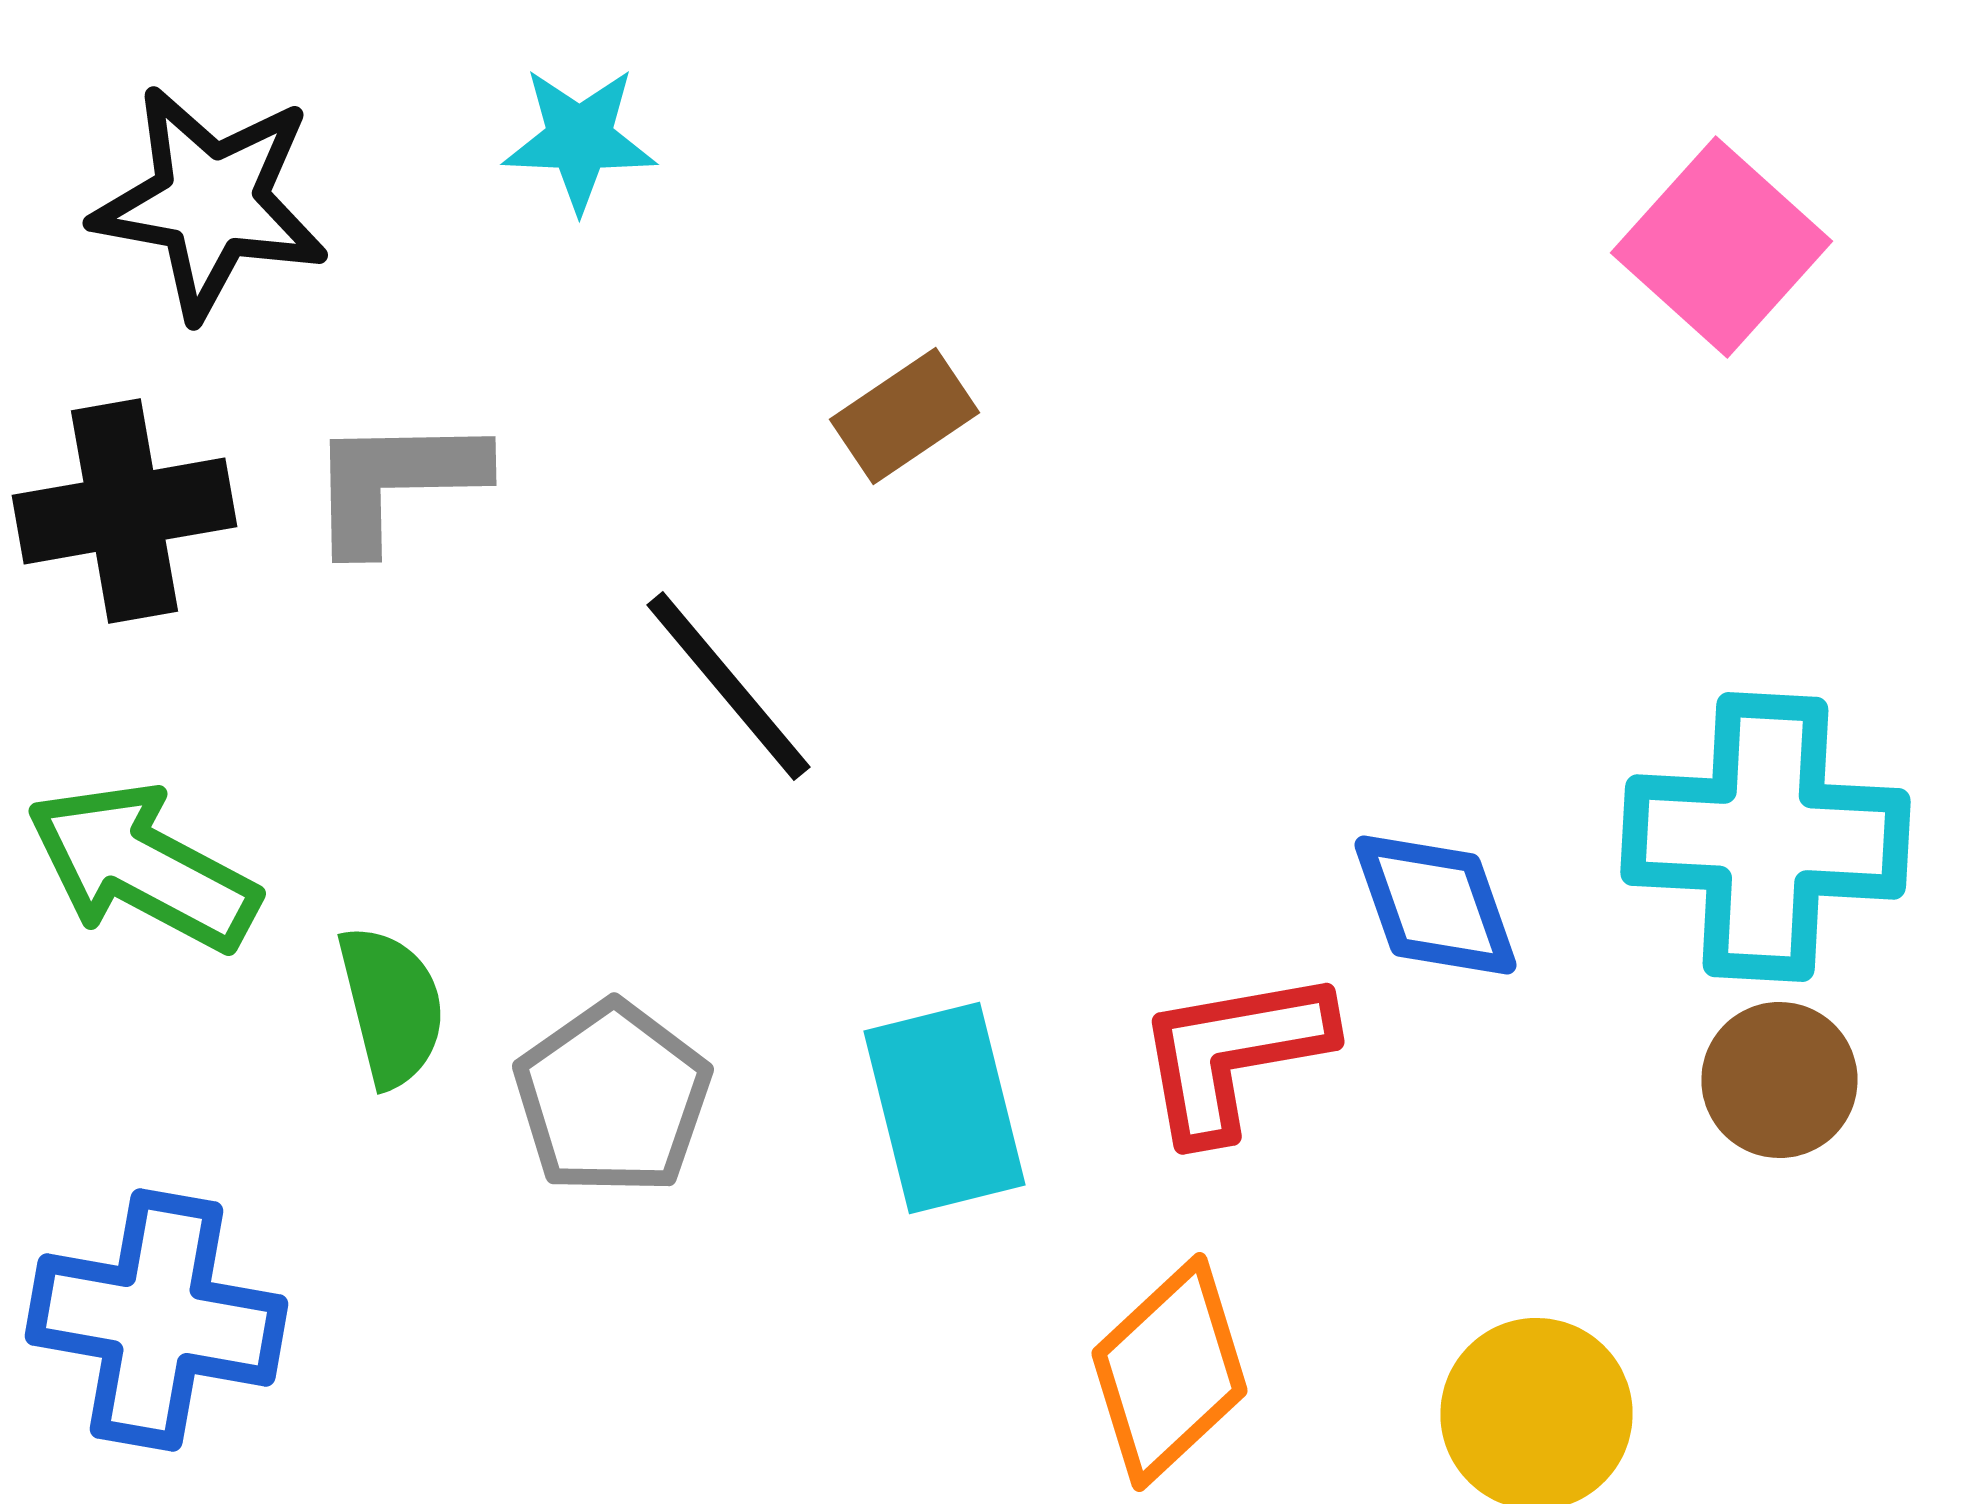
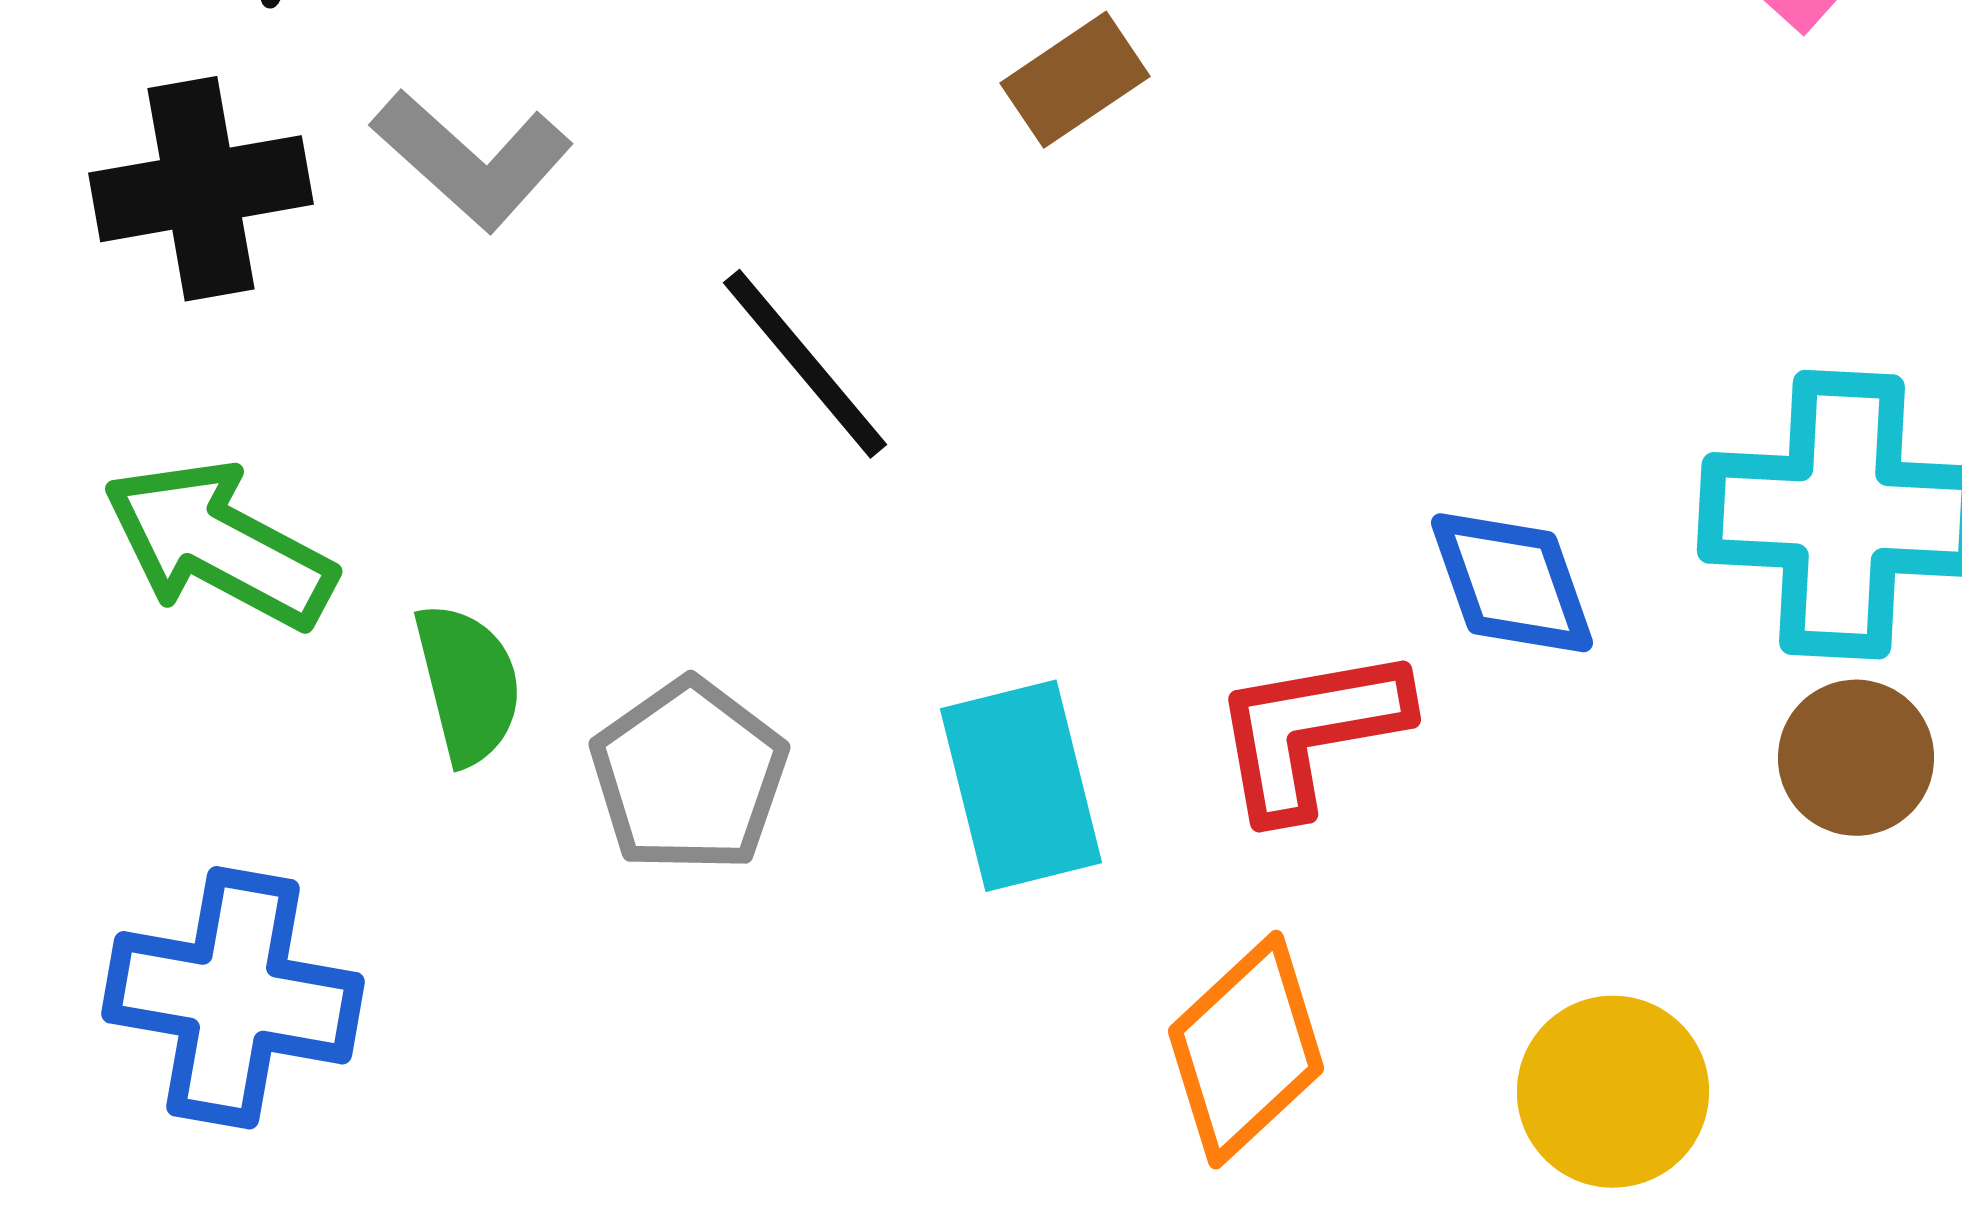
brown rectangle: (904, 416) -> (1075, 80), moved
gray L-shape: (395, 482) -> (472, 160), turned -137

